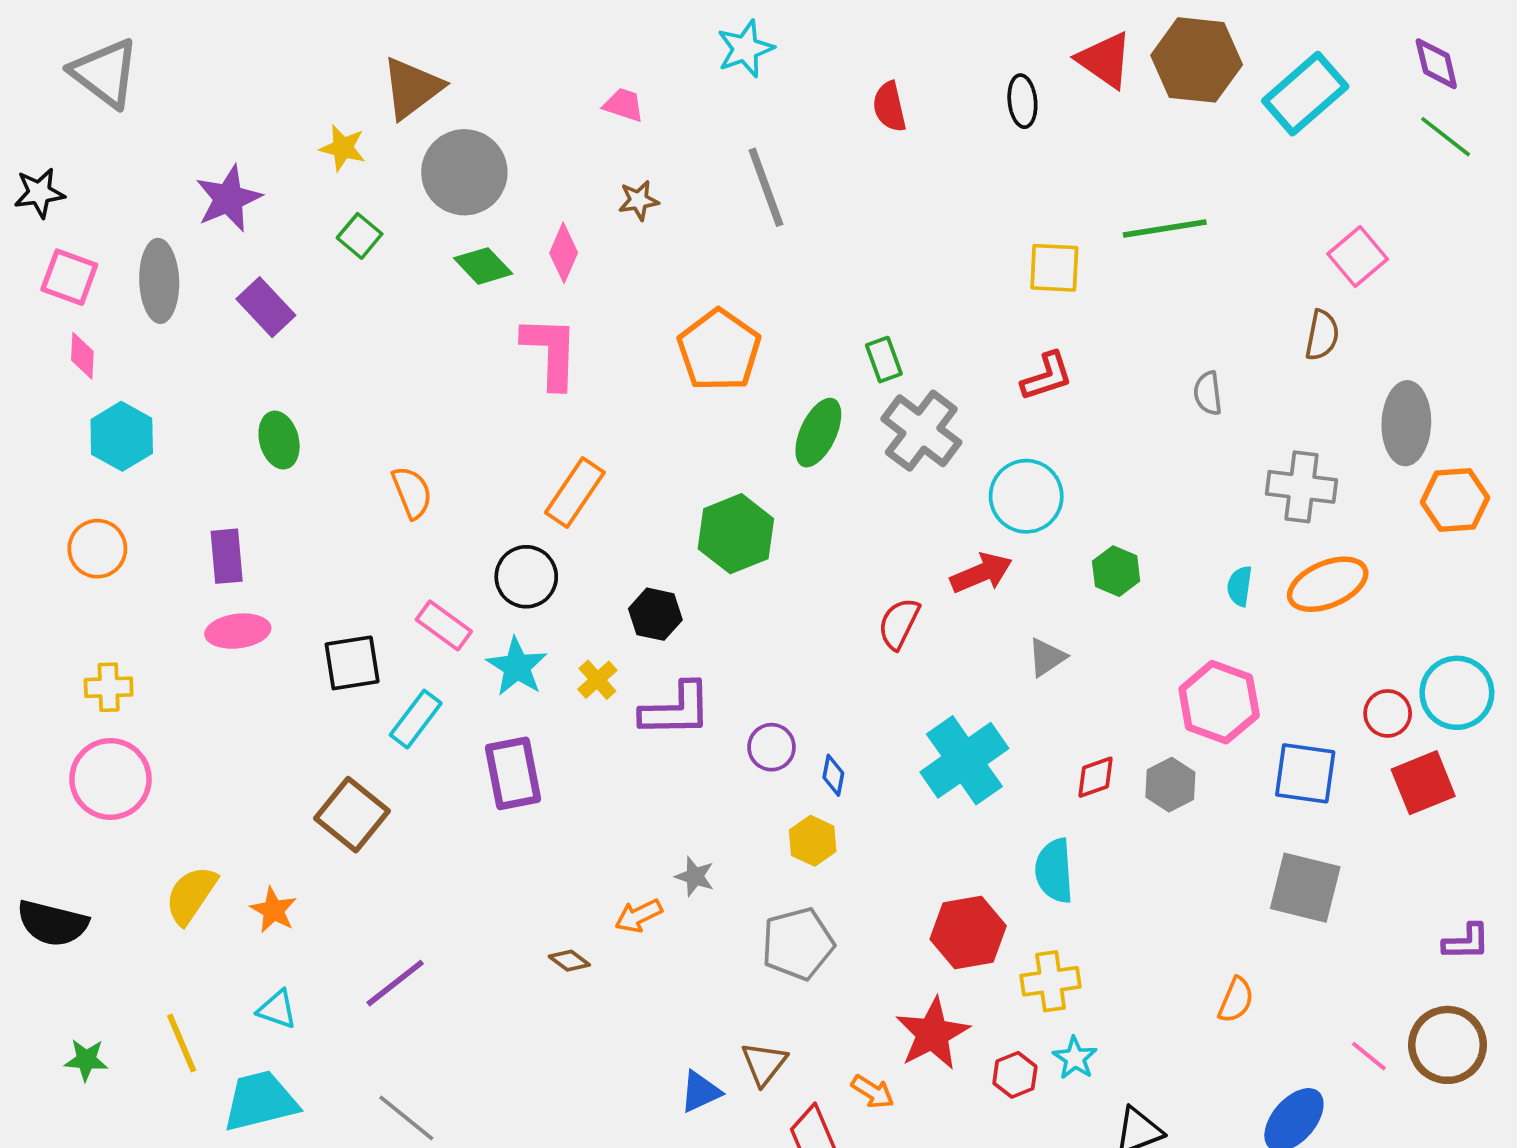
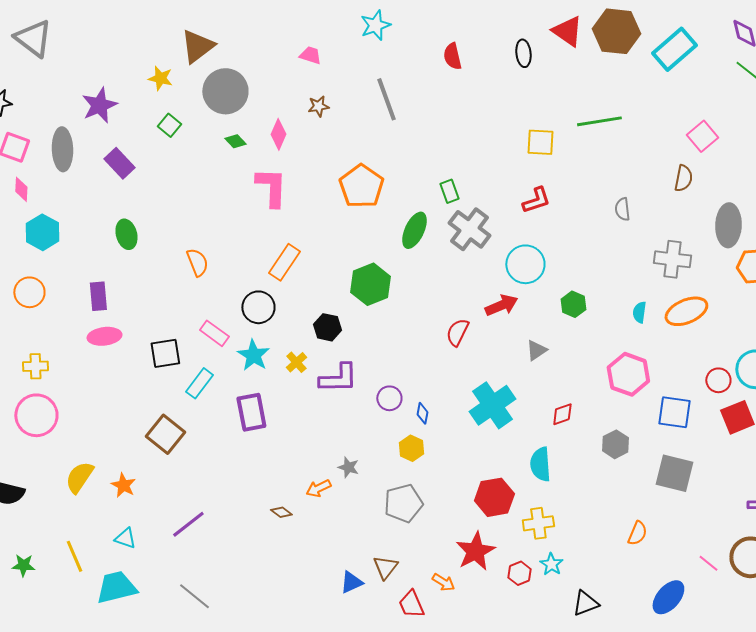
green diamond: (483, 266) -> (235, 141), size x0.7
gray hexagon: (1170, 785) -> (615, 444), moved

